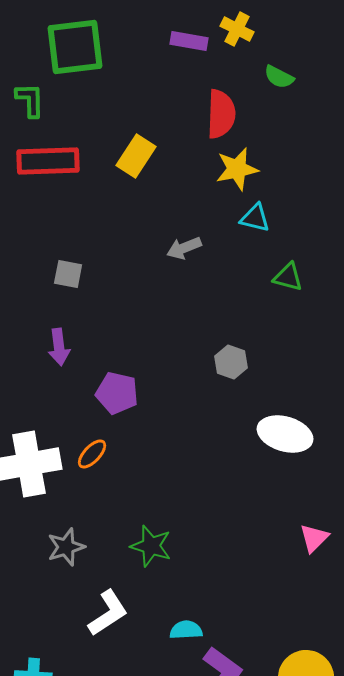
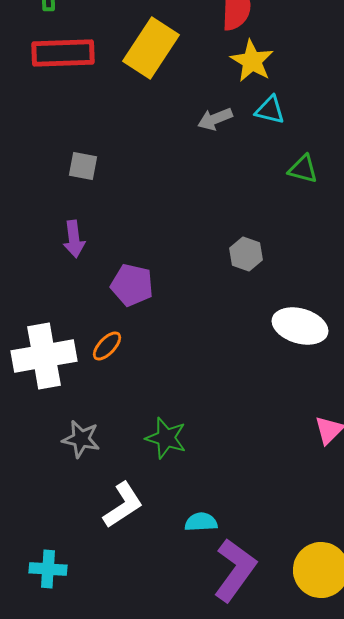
yellow rectangle: (136, 156) -> (151, 48), size x1.4
yellow star: (237, 169) -> (252, 61), turned -30
gray arrow: (184, 248) -> (215, 119), moved
gray star: (66, 547) -> (81, 439), turned 30

